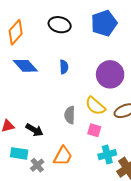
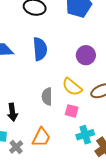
blue semicircle: (64, 67) -> (40, 49), size x1.6
purple circle: (110, 74) -> (86, 55), size x0.7
black arrow: (34, 130) -> (12, 112), turned 54

